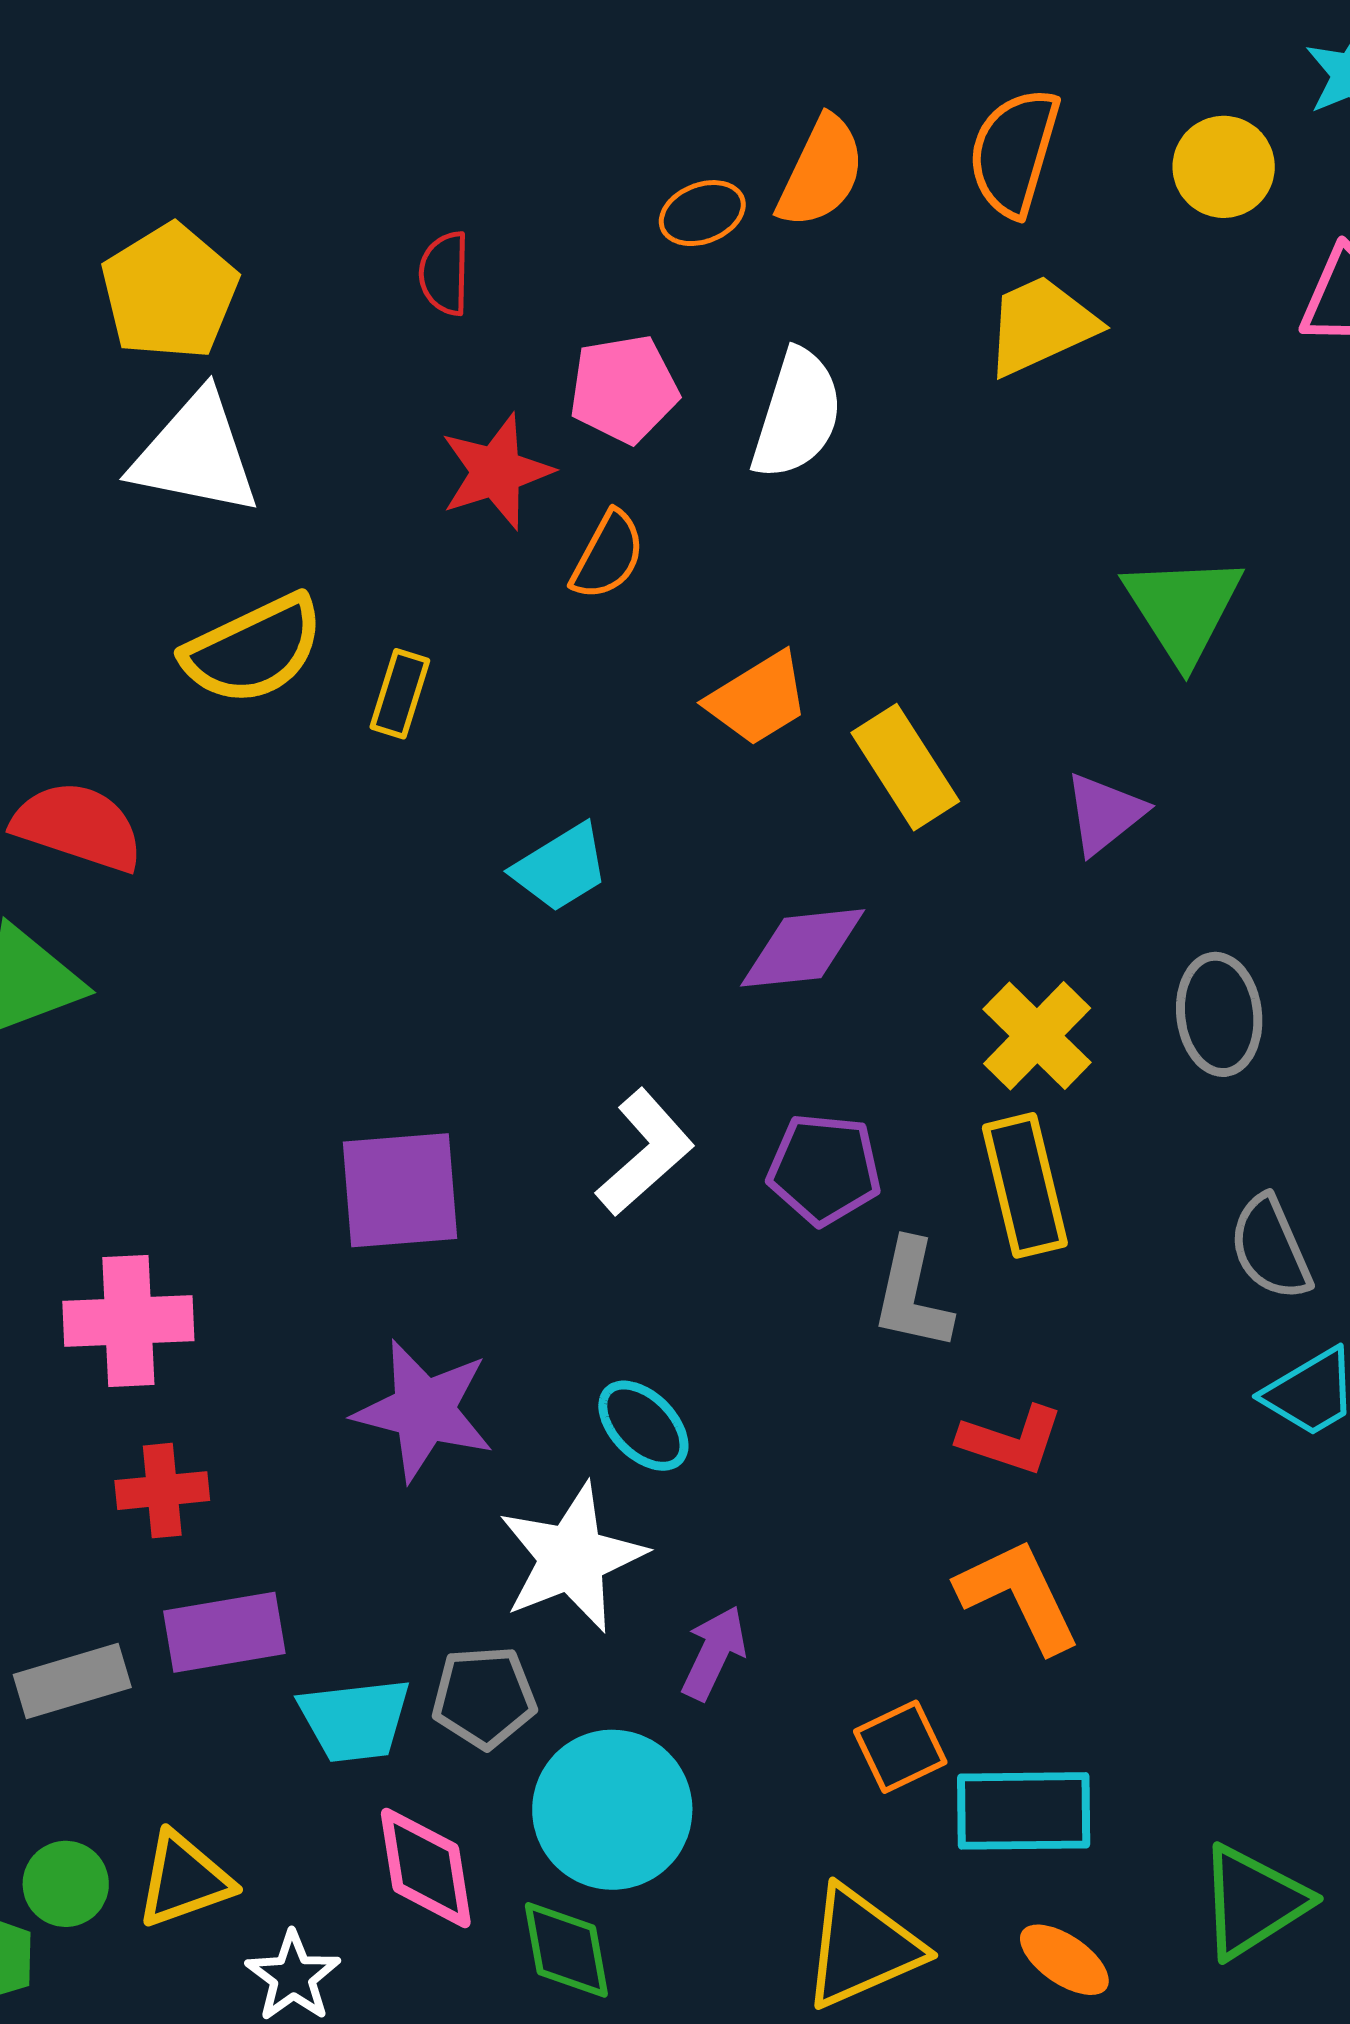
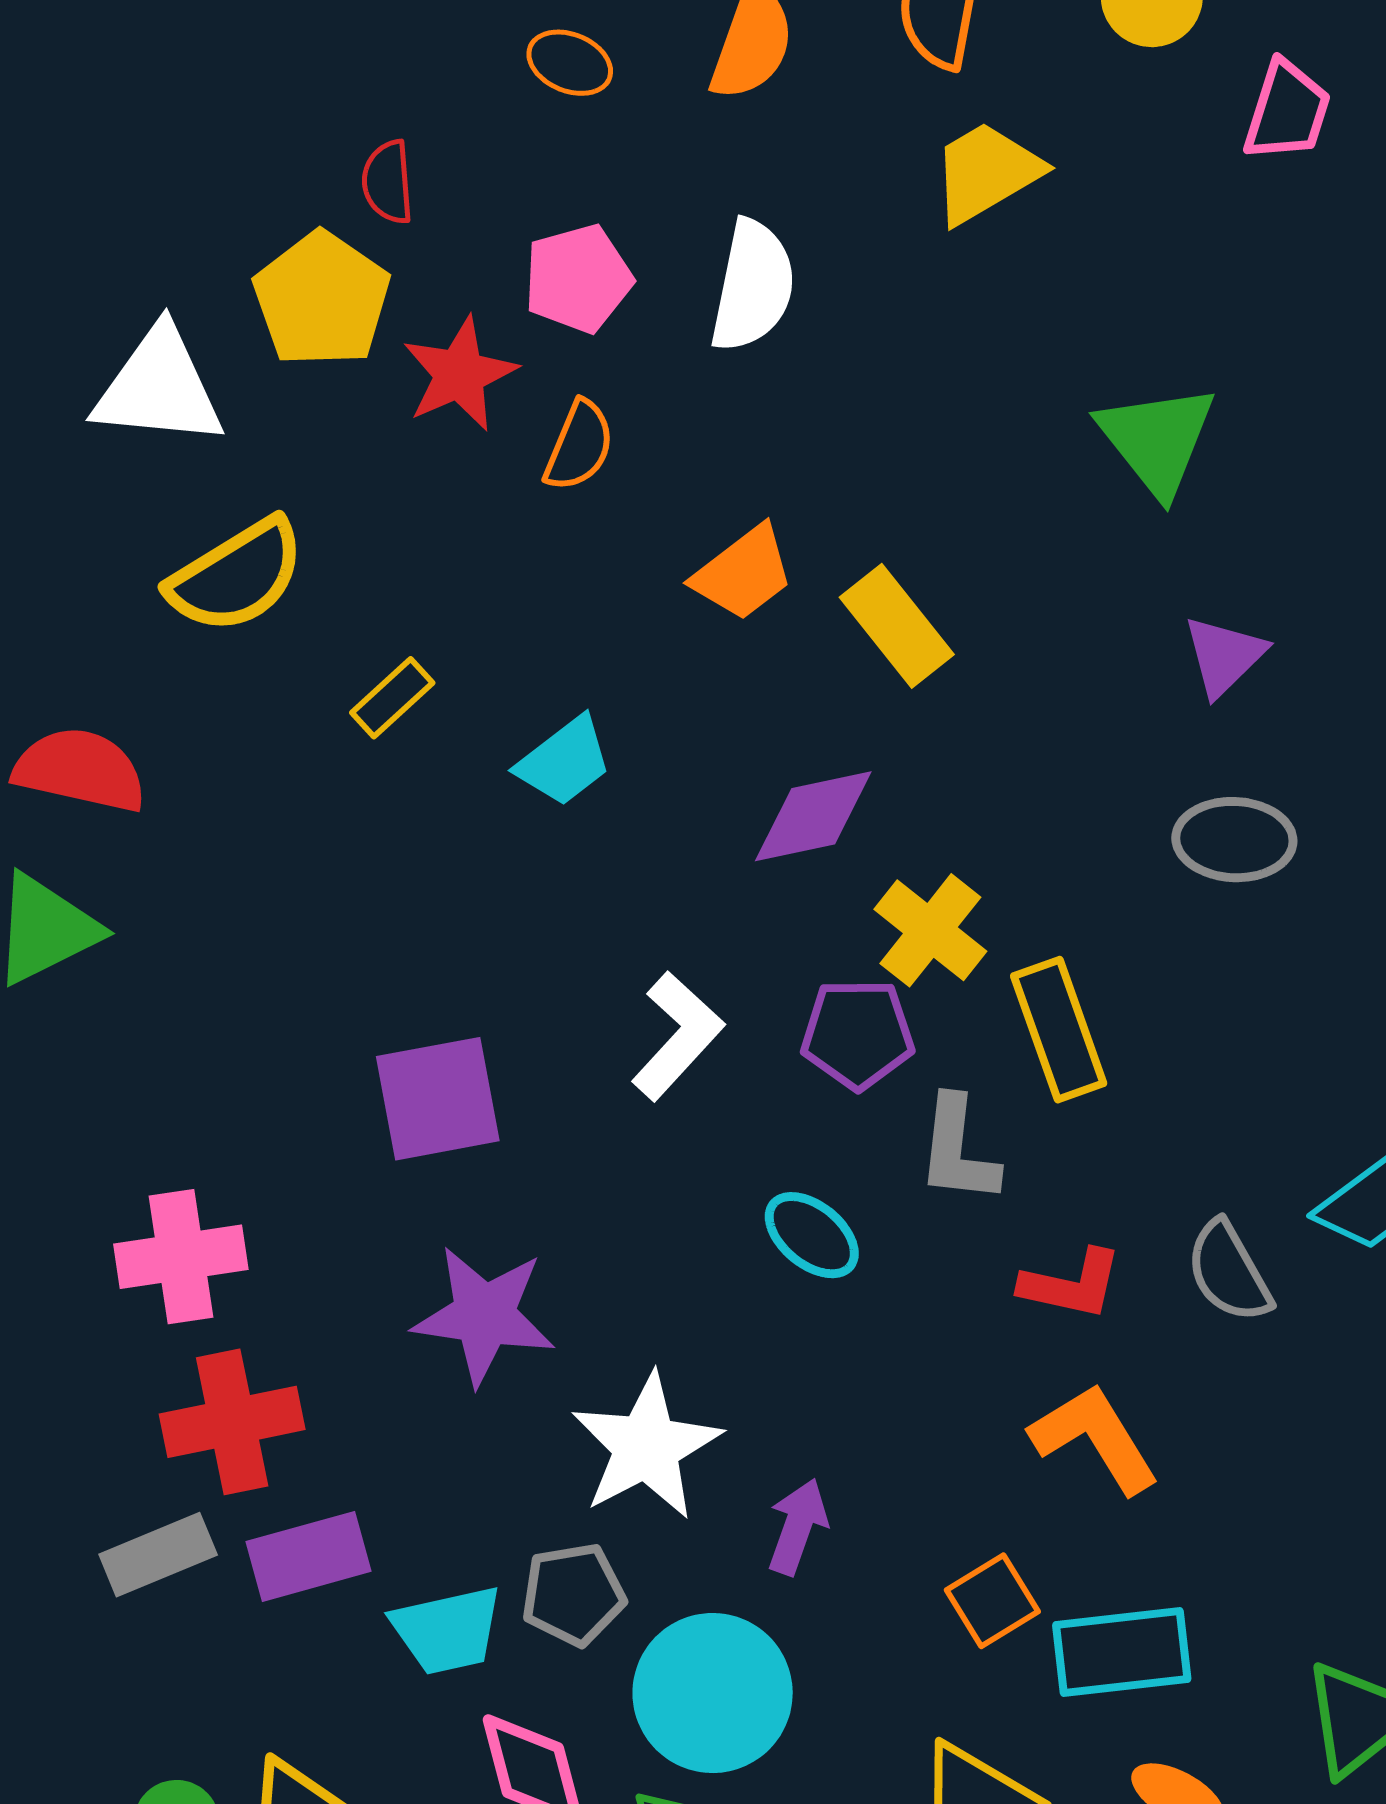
orange ellipse: (702, 213) -> (570, 63), moved, turned 50
yellow pentagon: (169, 292) -> (322, 299), moved
yellow rectangle: (400, 694) -> (392, 698), moved, turned 36
purple triangle: (1104, 813) -> (1224, 656), moved
gray ellipse: (1219, 1014) -> (1234, 840), turned -75
yellow cross: (1037, 1036) -> (930, 930), moved
gray semicircle: (1270, 1248) -> (1229, 1272), moved
cyan ellipse: (643, 1426) -> (812, 1235), moved
red cross: (162, 1491) -> (232, 1422), size x1.5
gray rectangle: (72, 1681) -> (158, 1555), moved

